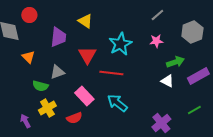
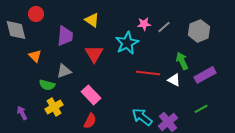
gray line: (157, 15) -> (164, 27), moved
pink star: (156, 41) -> (144, 24), moved
green arrow: (175, 62) -> (182, 61), turned -96
red line: (111, 73) -> (148, 73), moved
cyan arrow: (117, 103) -> (142, 117), moved
red semicircle: (74, 118) -> (90, 121), moved, turned -42
purple arrow: (25, 121) -> (22, 113), moved

